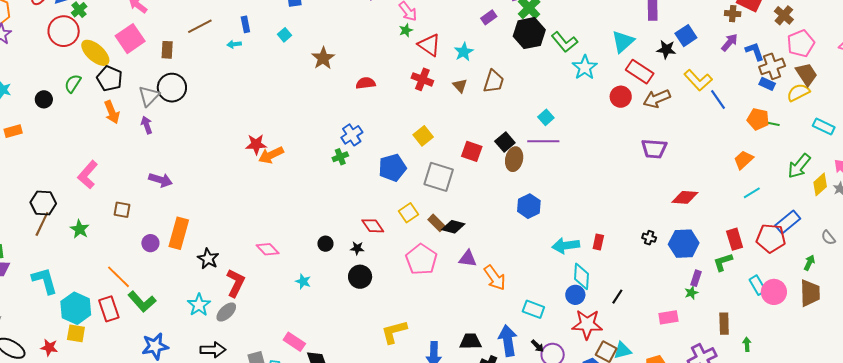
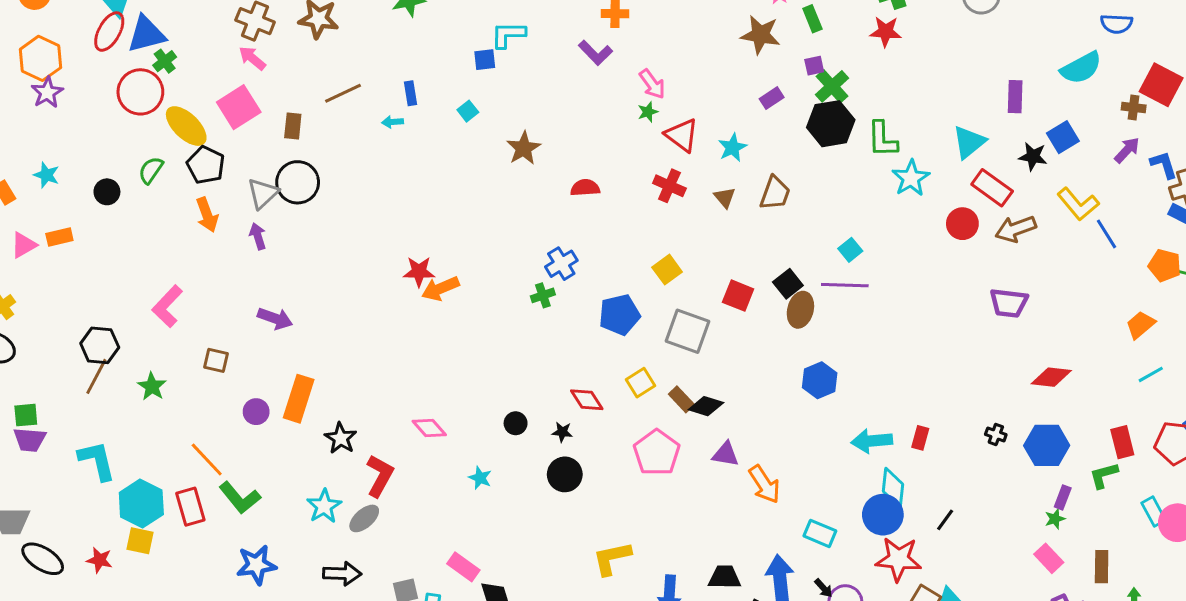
green L-shape: (564, 42) -> (882, 139), turned 36
blue circle: (575, 295) -> (883, 515), size x1.4
pink rectangle: (668, 317) -> (1049, 558), moved, turned 54

